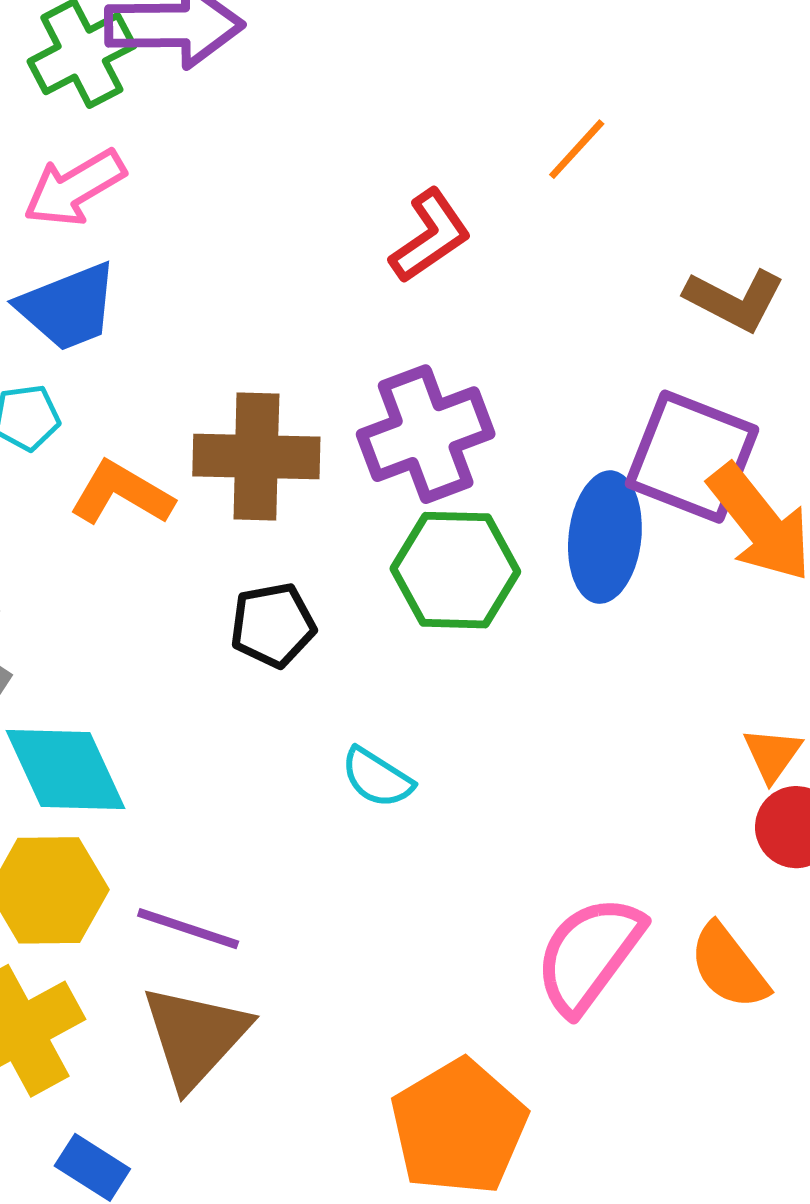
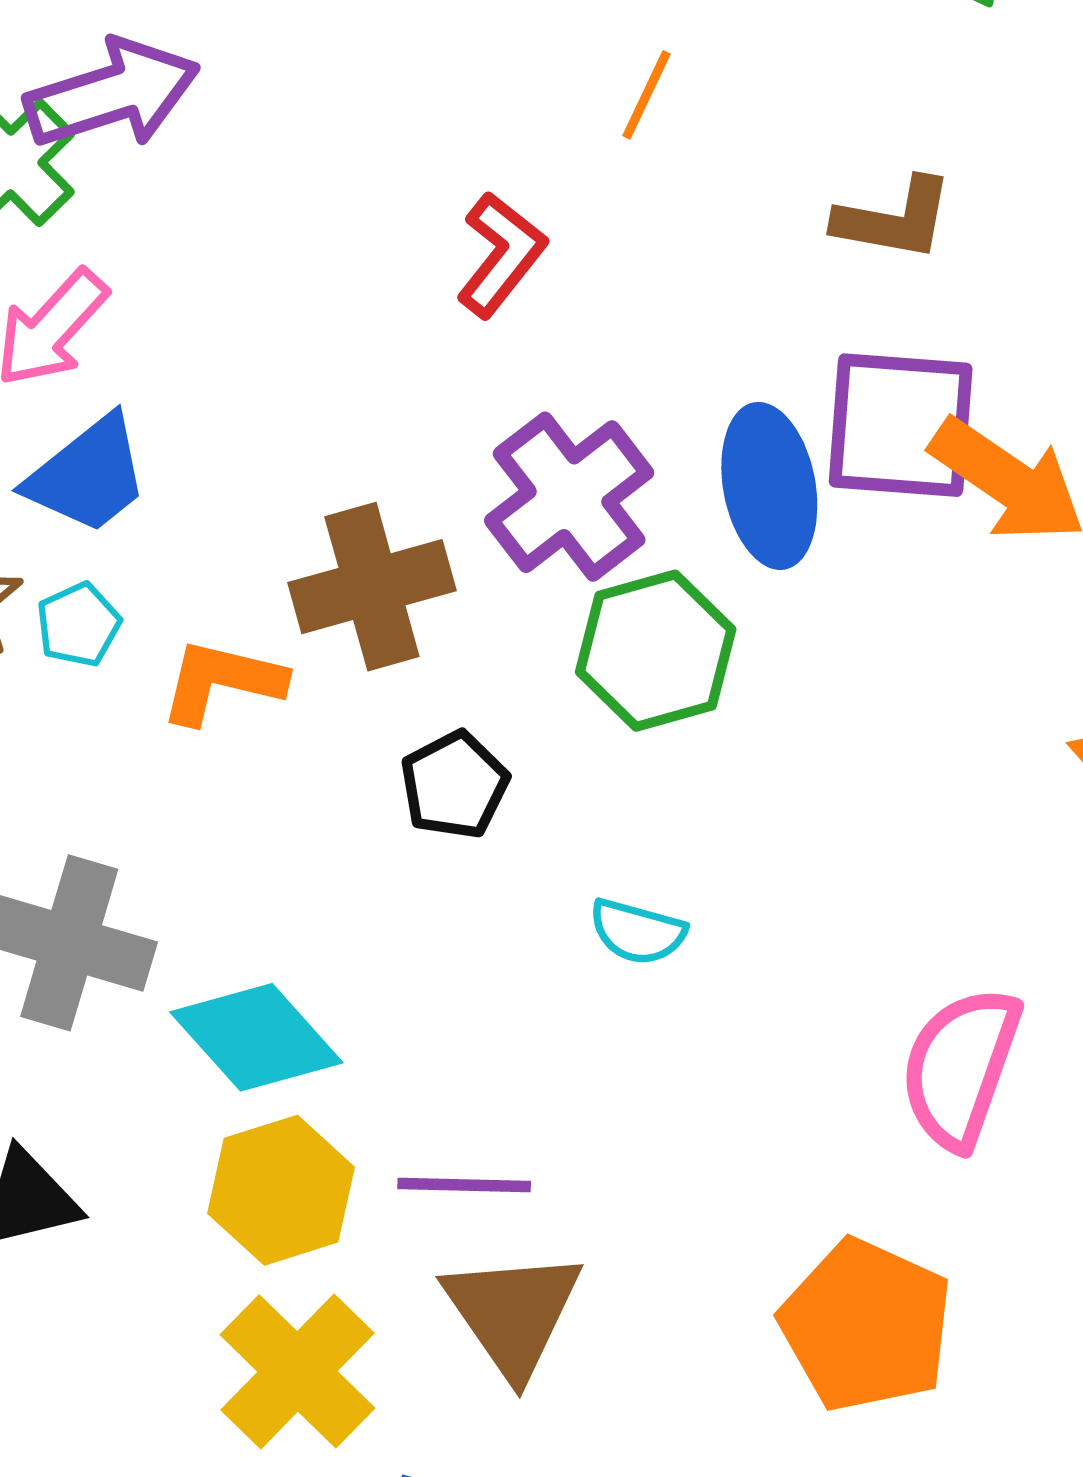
blue ellipse: (605, 537) -> (769, 486), moved

